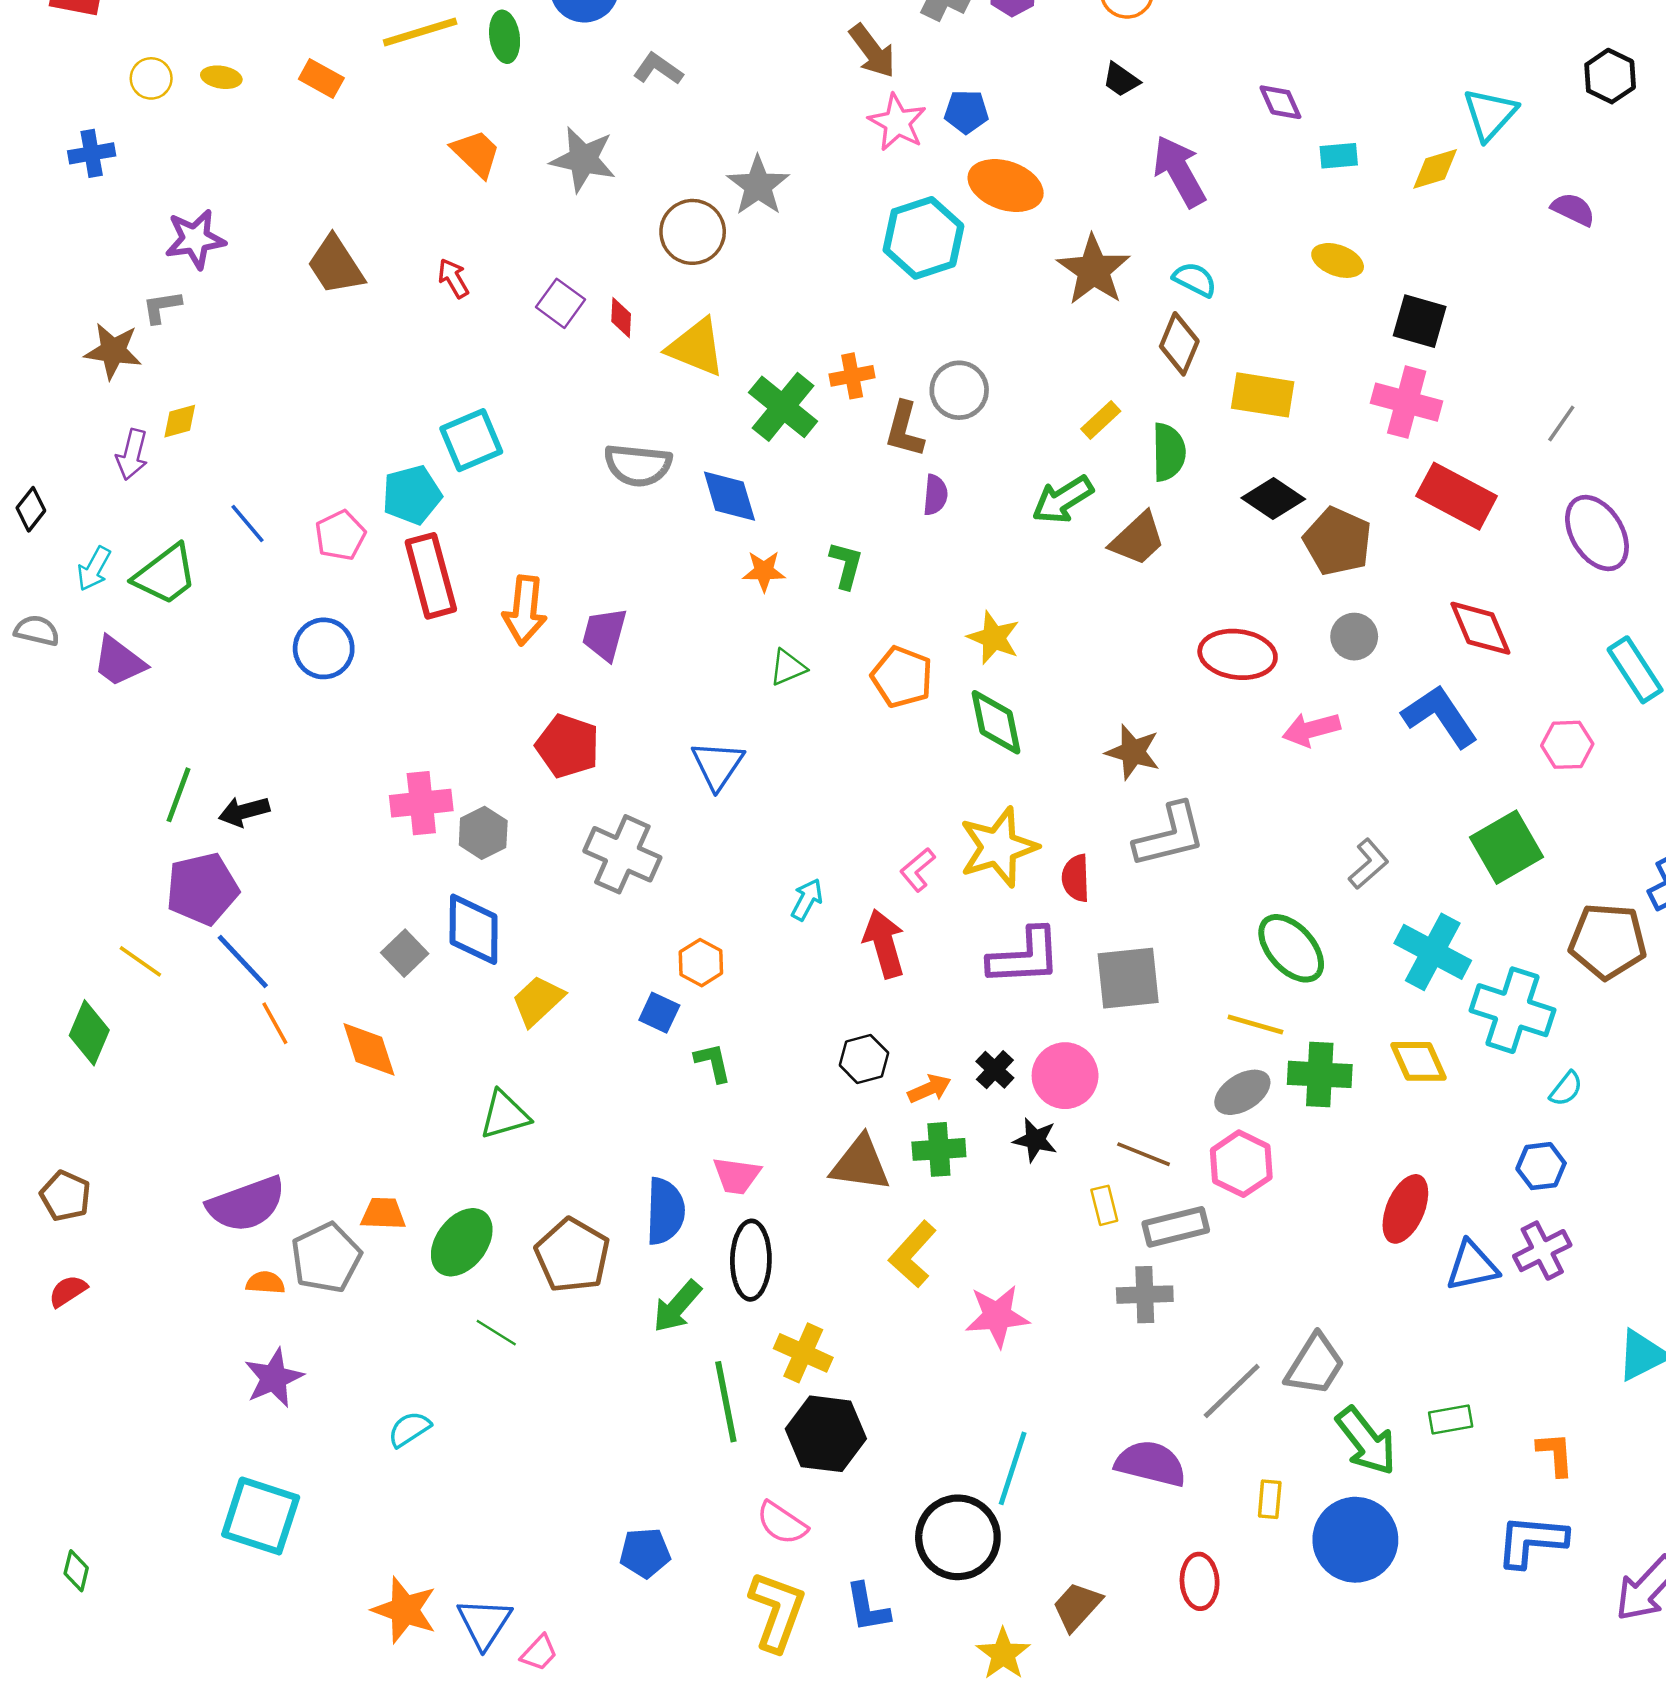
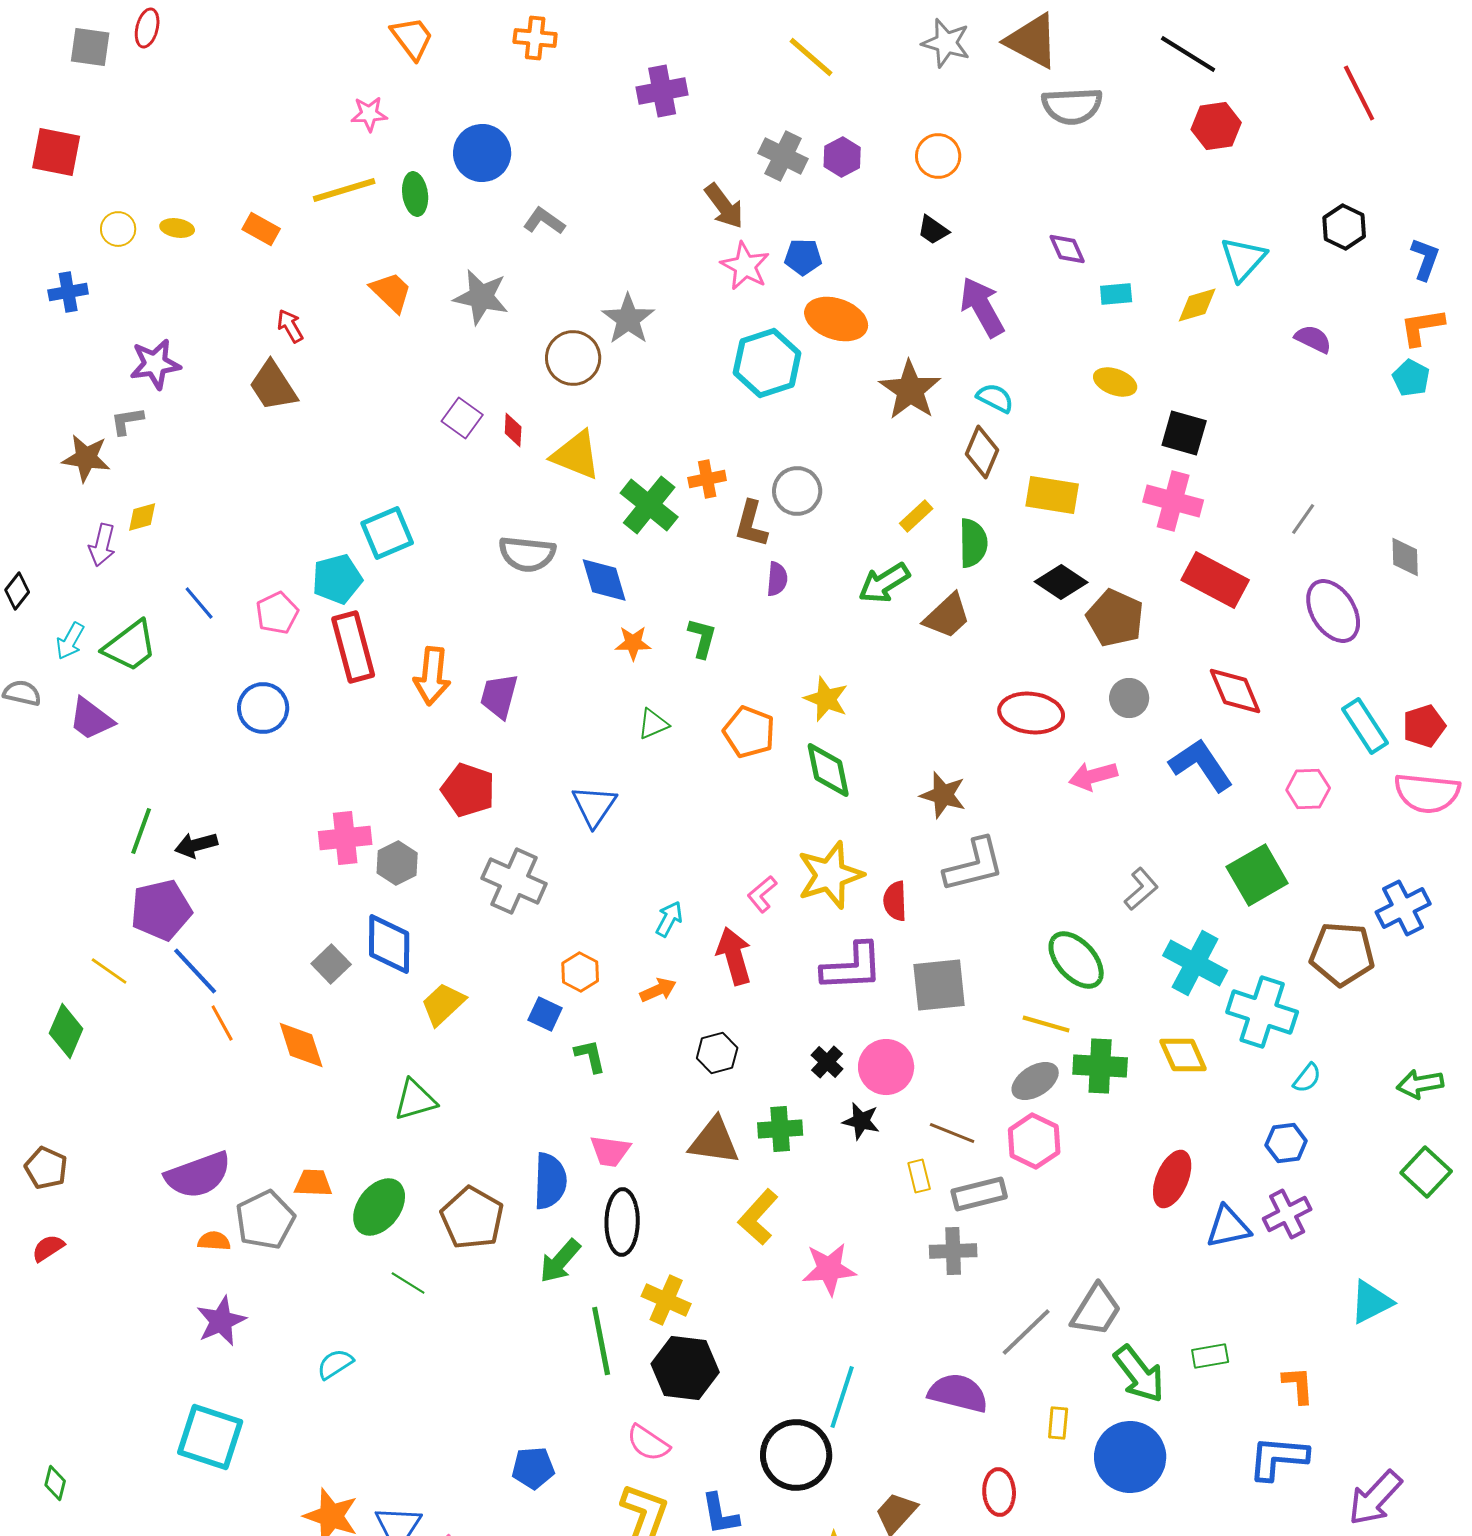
red arrow: (453, 278) -> (290, 326), moved
orange arrow: (929, 1089) -> (658, 990), moved

